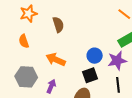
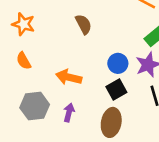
orange star: (28, 14) -> (23, 24), turned -30
brown semicircle: (58, 25) -> (84, 24), moved

